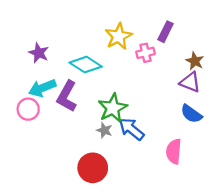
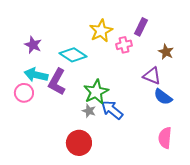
purple triangle: (190, 82) -> (152, 76), moved
cyan arrow: (42, 88) -> (36, 75), turned 35
pink semicircle: (174, 151) -> (165, 138), moved

